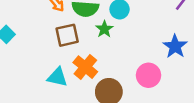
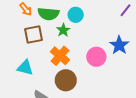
orange cross: (85, 67) -> (60, 56), moved
pink circle: (148, 75) -> (96, 57), moved

